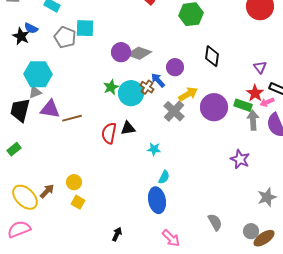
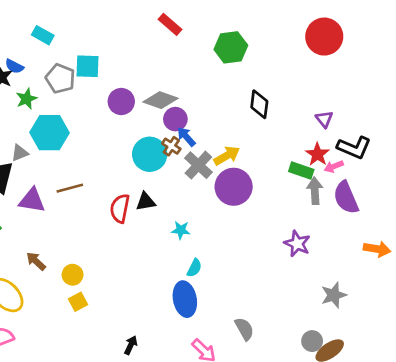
purple circle: (121, 52) -> (121, 102), moved
purple circle: (175, 67) -> (175, 119), moved
cyan hexagon: (38, 74) -> (50, 133), moved
green star: (111, 87) -> (27, 99), moved
purple circle: (214, 107) -> (234, 187), moved
purple triangle: (50, 109) -> (32, 200), moved
gray cross: (174, 111) -> (198, 165), moved
brown arrow: (47, 191) -> (36, 261), moved, turned -91
yellow square: (78, 202) -> (78, 302), turned 32
gray semicircle: (215, 222) -> (244, 329), moved

